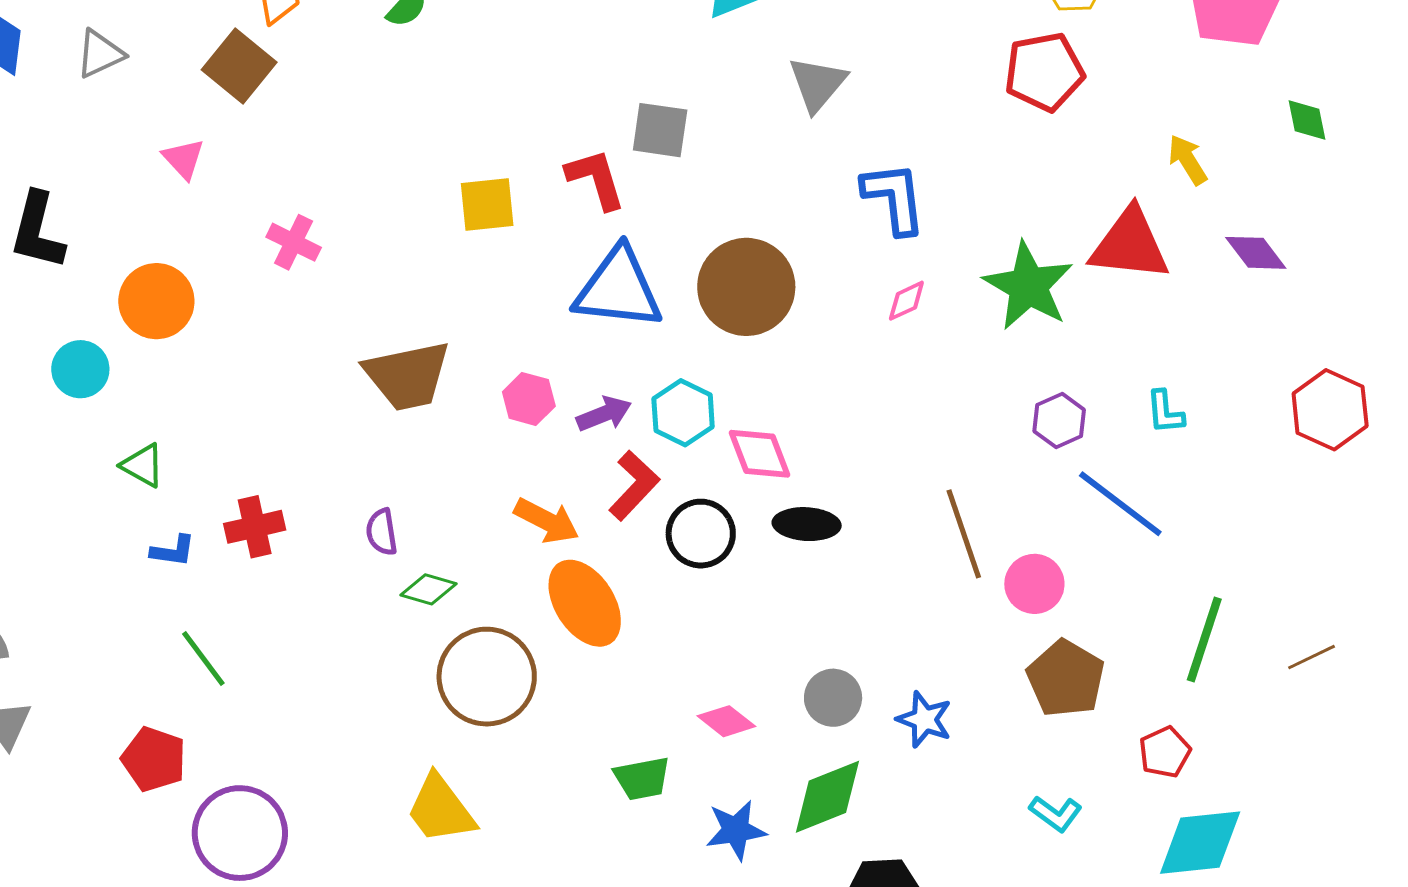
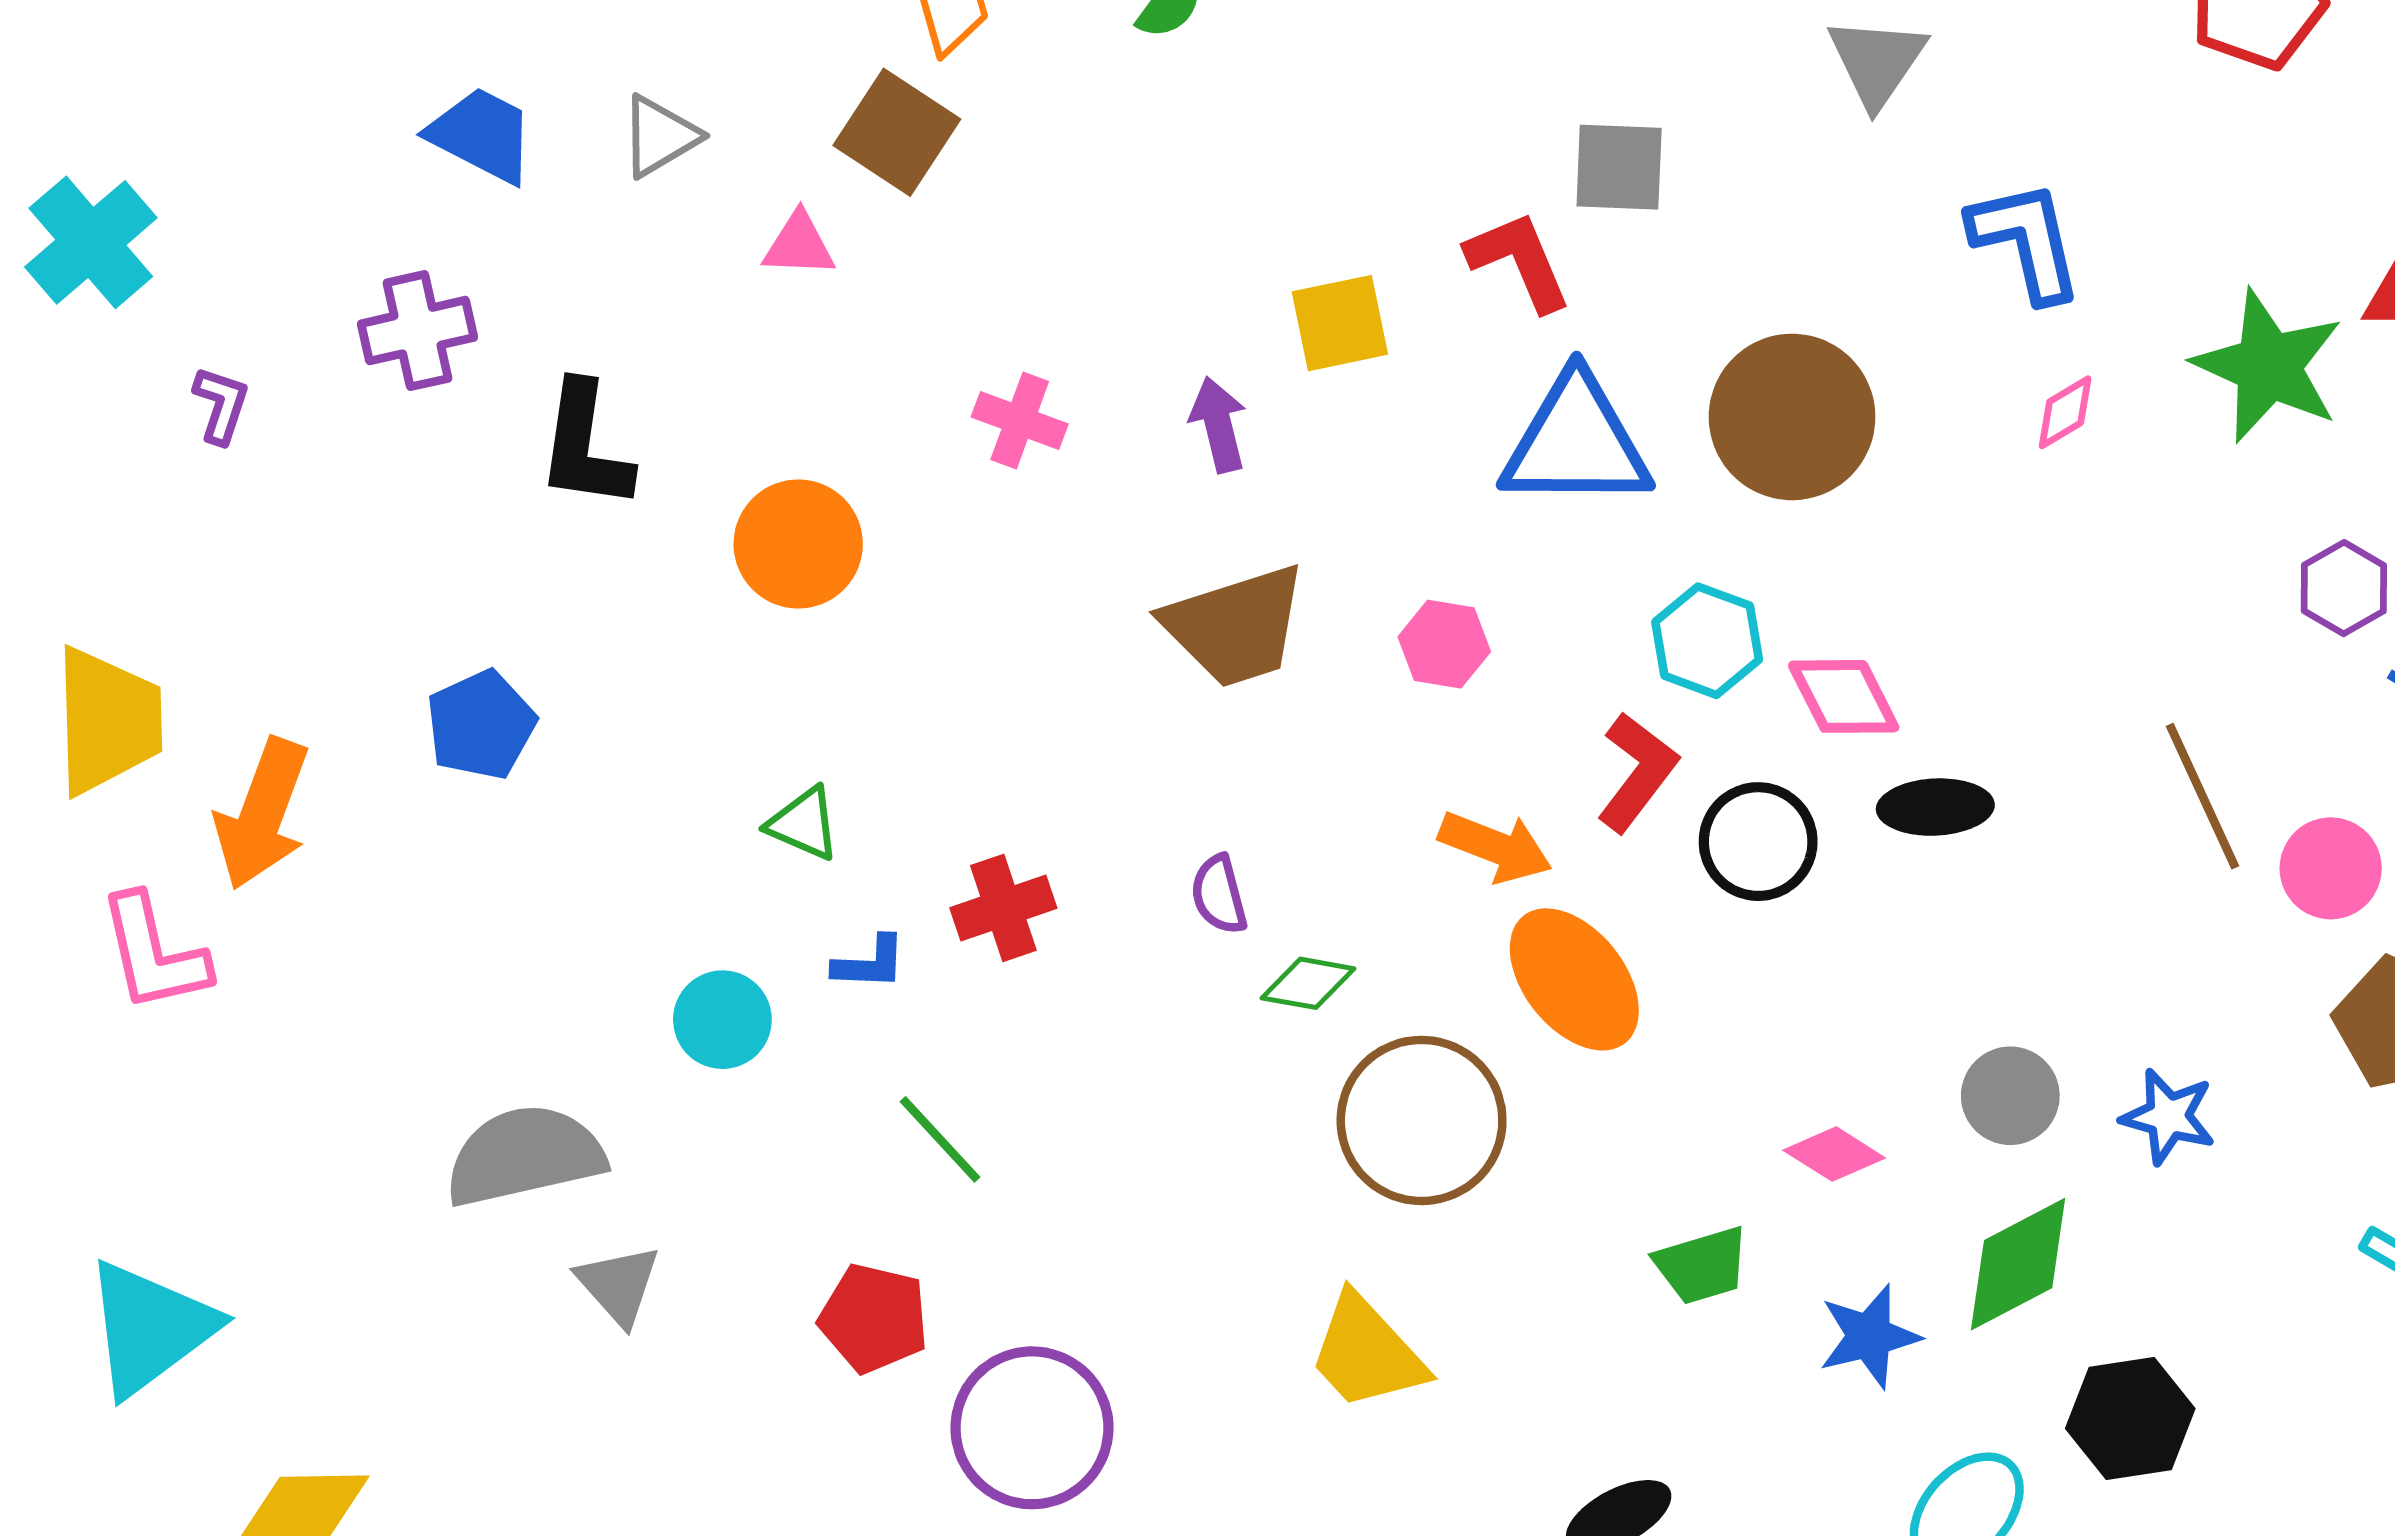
pink triangle: (183, 159) -> (799, 245), moved, turned -39
cyan circle: (80, 369) -> (722, 1020), moved
purple arrow: (604, 414) -> (1218, 425), moved, turned -76

